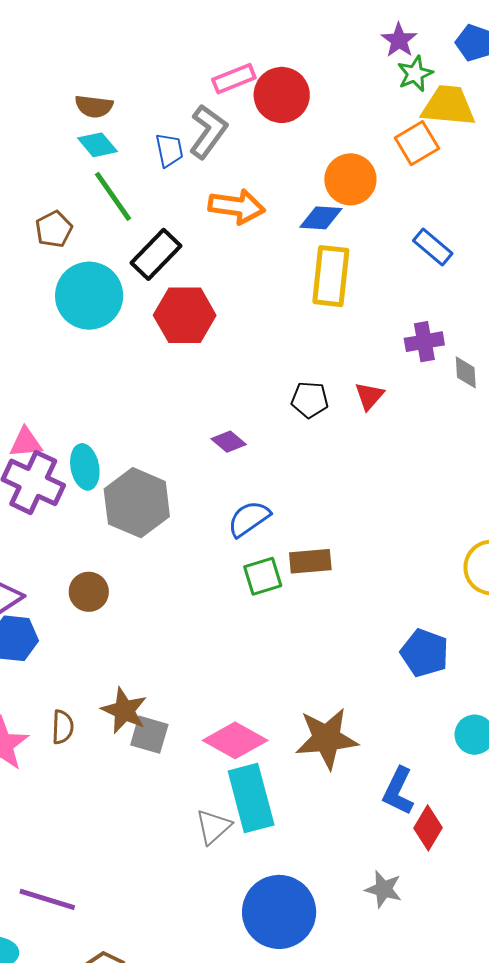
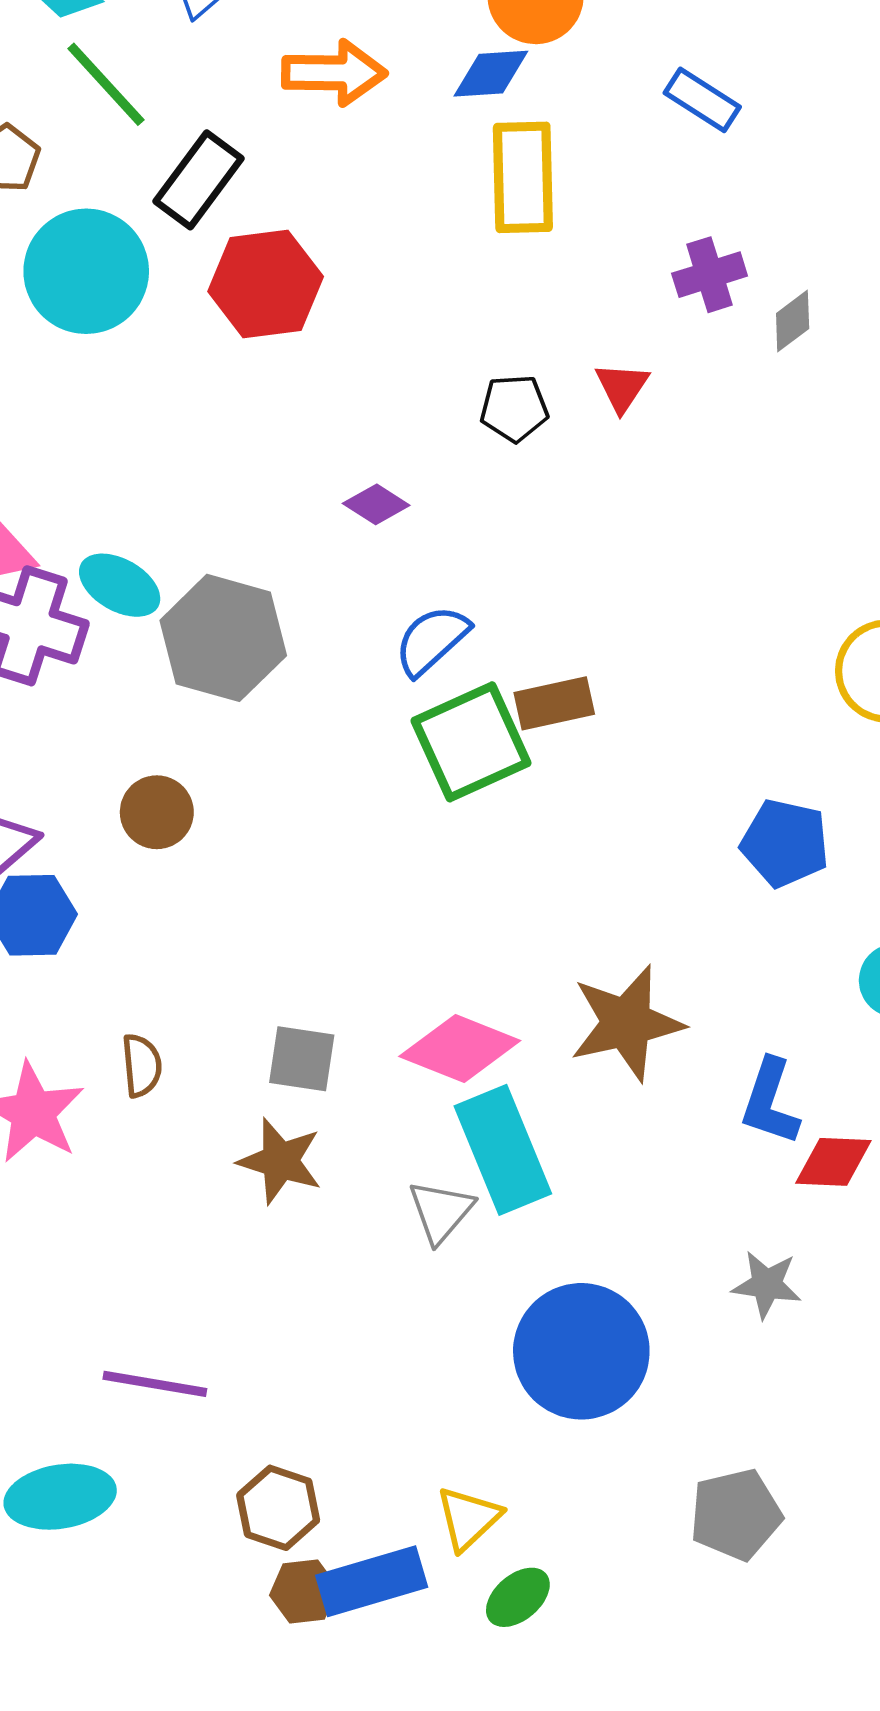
gray diamond: (466, 372) -> (793, 321), turned 64
cyan ellipse: (85, 467) -> (120, 585), turned -42
green square: (263, 576) -> (471, 742), size x1.6
brown star: (124, 710) -> (280, 1161), moved
red diamond: (428, 828) -> (833, 1162), turned 69

